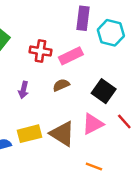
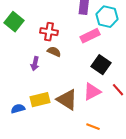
pink rectangle: (71, 56) -> (90, 36), moved
brown semicircle: (61, 85) -> (54, 52), moved, turned 48

